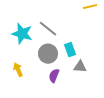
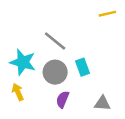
cyan star: (22, 34) -> (23, 62), moved
gray triangle: (80, 67) -> (102, 103), moved

